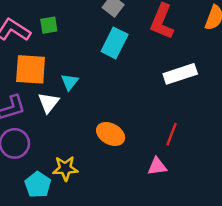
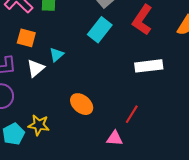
orange square: (31, 69) -> (26, 38), size x0.7

